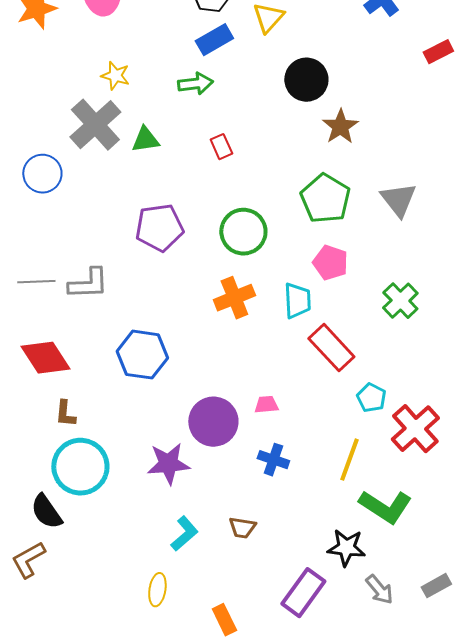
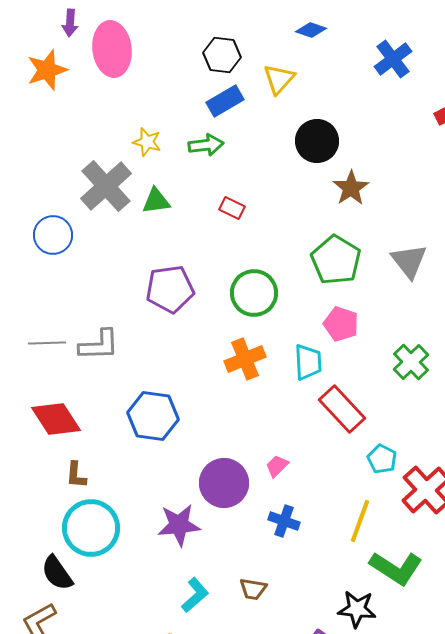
yellow star: (115, 76) -> (147, 142), moved
red rectangle: (221, 147) -> (232, 208), turned -40
pink trapezoid: (266, 405) -> (277, 466), turned -40

